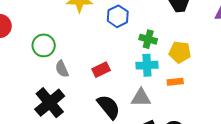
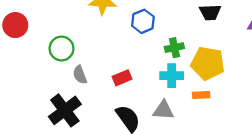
green cross: (148, 39) -> (174, 48), turned -30
yellow pentagon: (180, 52) -> (208, 63), size x1.4

